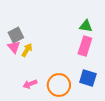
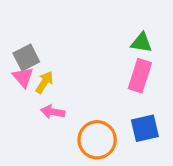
blue square: (88, 78) -> (145, 128), turned -30
pink arrow: (30, 84) -> (53, 112), moved, turned 32

